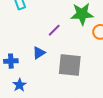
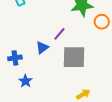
purple line: (54, 30) -> (59, 34), moved

